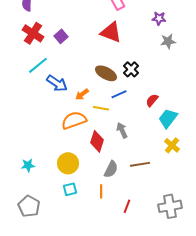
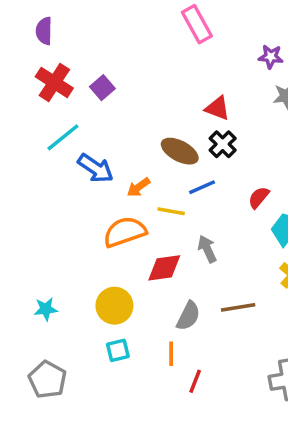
red triangle: (111, 32) -> (217, 108), moved, size x0.7
red diamond: (97, 141) -> (164, 268), turned 65
red line: (127, 206) -> (195, 381), moved

